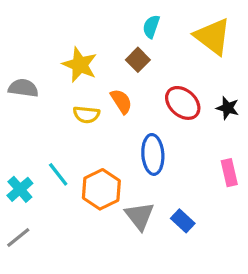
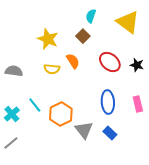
gray semicircle: (23, 88) -> (14, 71), moved
blue ellipse: (153, 154) -> (108, 102), moved

